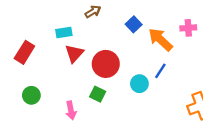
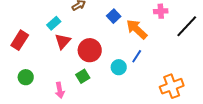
pink cross: (188, 28) -> (161, 11), moved
cyan rectangle: (64, 33) -> (54, 23), turned -32
green square: (98, 94) -> (83, 76), turned 32

